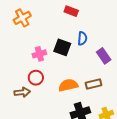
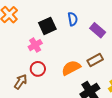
black square: (62, 47) -> (47, 26), moved, turned -30
brown arrow: (22, 92) -> (21, 82), moved, turned -35

